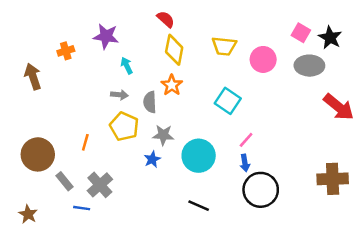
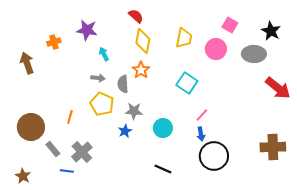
pink square: (301, 33) -> (230, 25), moved
yellow trapezoid: (224, 46) -> (184, 38), turned -85
cyan circle: (199, 156) -> (163, 128), size x0.7

